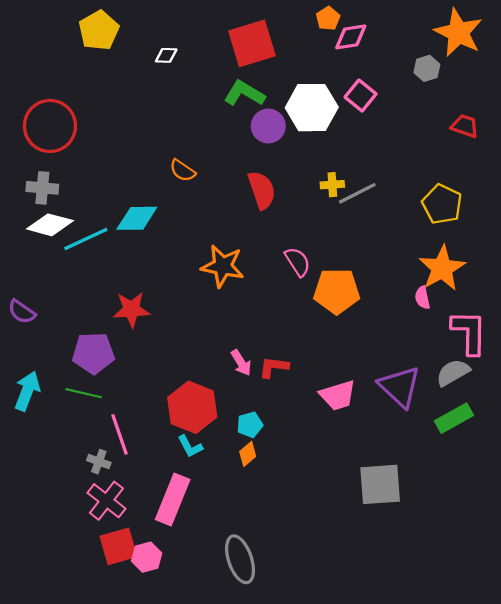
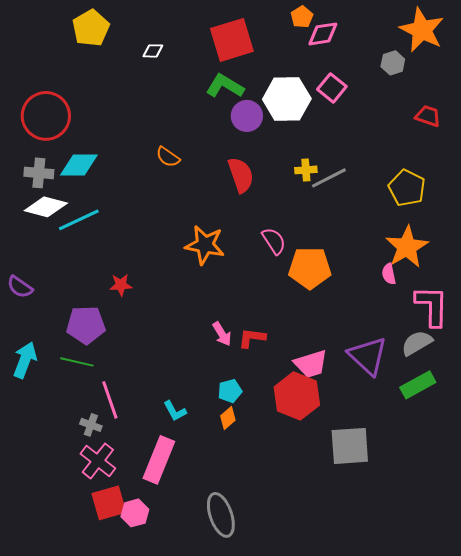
cyan diamond: (137, 218) -> (79, 165), moved
red star: (131, 310) -> (121, 285), size x0.7
red hexagon: (192, 407) -> (297, 396), moved

